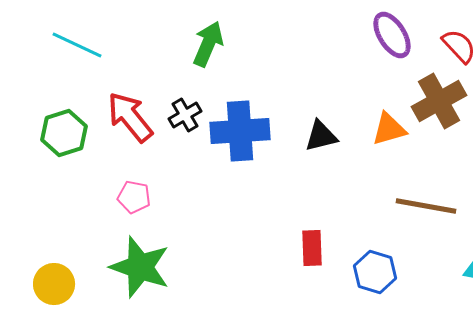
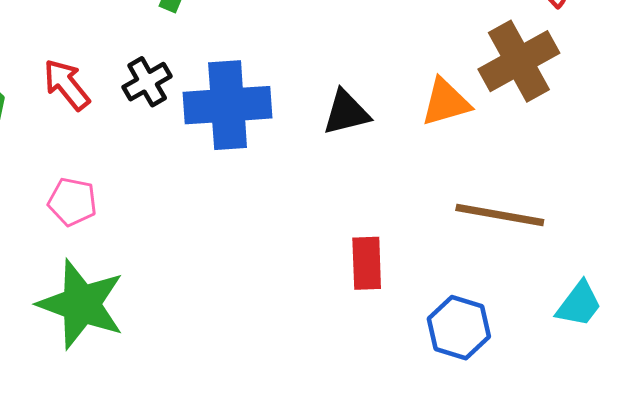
red arrow: (130, 117) -> (67, 85), size x0.7
red rectangle: (312, 248) -> (367, 263), moved
blue hexagon: (375, 272) -> (459, 328), moved

